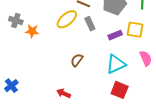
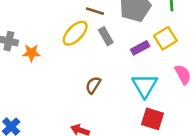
yellow square: (135, 30) -> (165, 38), turned -36
cyan triangle: (116, 64) -> (145, 86), turned -30

